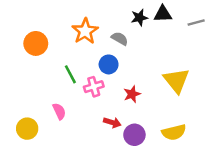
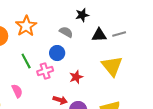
black triangle: (163, 14) -> (99, 35), moved
gray line: (196, 23) -> (119, 34), moved
orange star: (85, 31) -> (26, 26), moved

